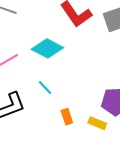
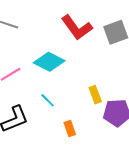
yellow rectangle: (97, 123) -> (95, 95), moved, turned 48

